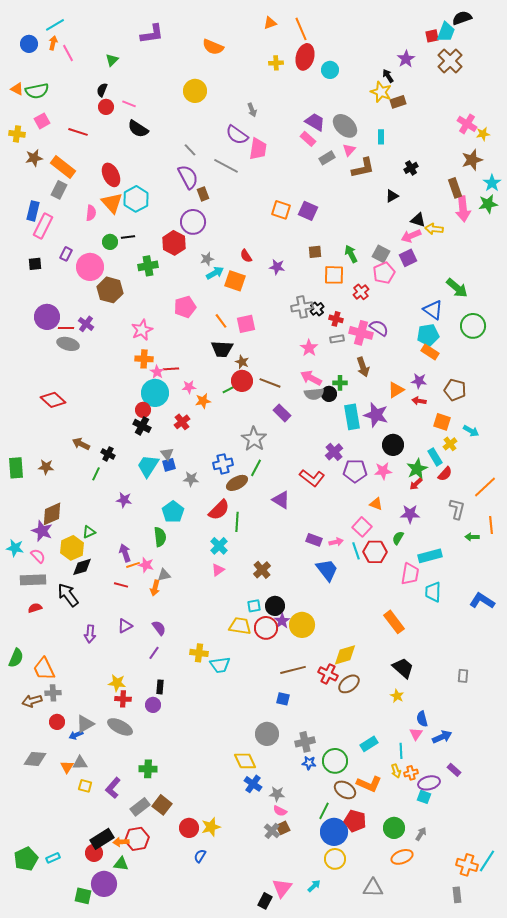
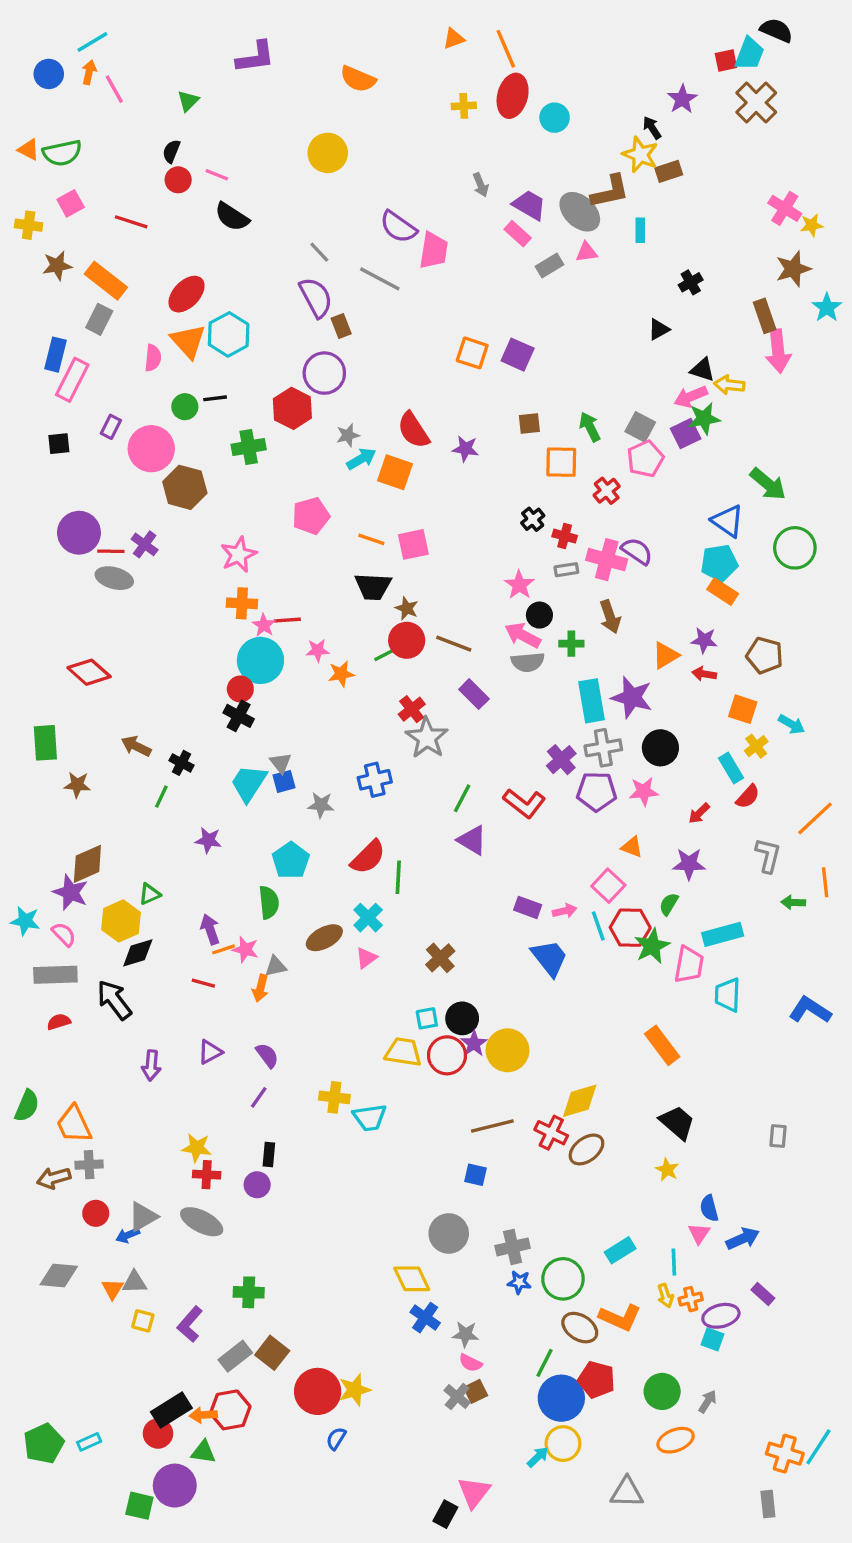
black semicircle: (462, 18) -> (776, 30), turned 42
gray arrow: (252, 110) -> (481, 185), moved
pink triangle: (349, 150) -> (586, 252), turned 40
brown L-shape: (363, 168) -> (610, 192), moved
red ellipse: (111, 175) -> (187, 294), turned 70
green star: (488, 204) -> (704, 418), moved
red semicircle: (246, 256) -> (413, 430), size x1.6
gray cross: (302, 307) -> (603, 748), moved
orange line: (221, 321) -> (371, 539), turned -35
black circle: (329, 394) -> (539, 615), moved
red cross: (182, 422) -> (412, 709), moved
green rectangle: (16, 468) -> (45, 743), moved
green line: (256, 468) -> (462, 798), moved
green star: (417, 469) -> (652, 946), moved
brown ellipse: (237, 483) -> (324, 938), moved
red circle: (189, 828) -> (318, 1391), size x1.4
cyan arrow: (314, 886) -> (538, 1457), moved

